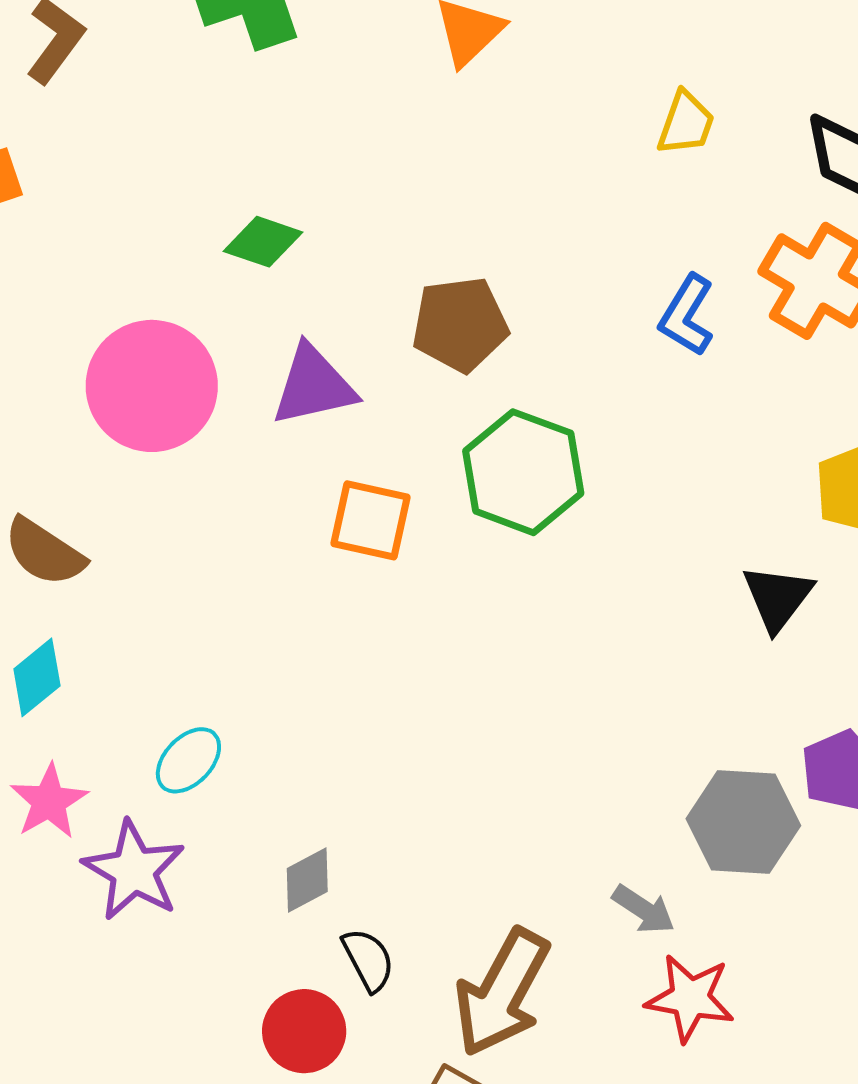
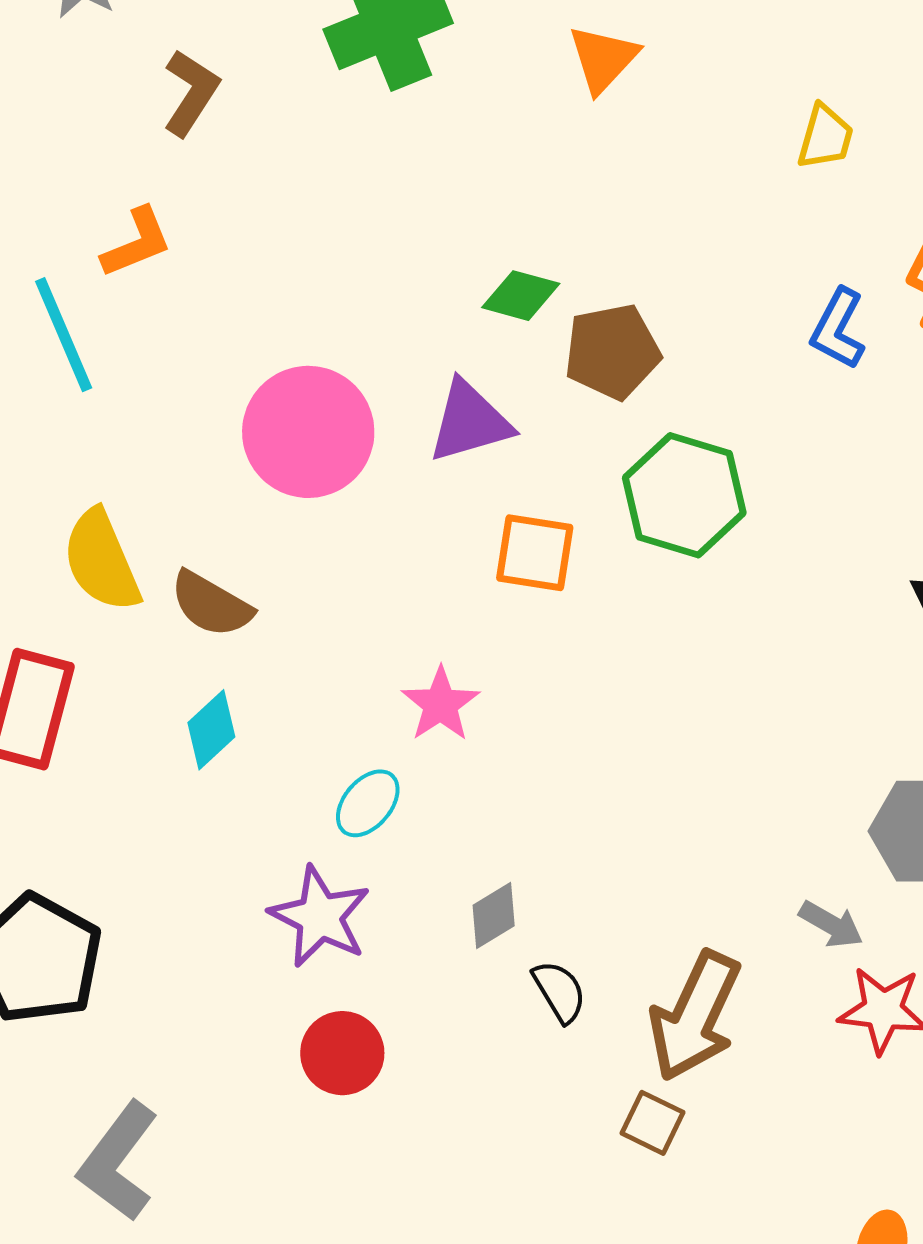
green diamond: (263, 242) -> (521, 296), moved
pink star: (49, 801) -> (440, 704), moved
red circle: (304, 1031) -> (342, 1053), moved

